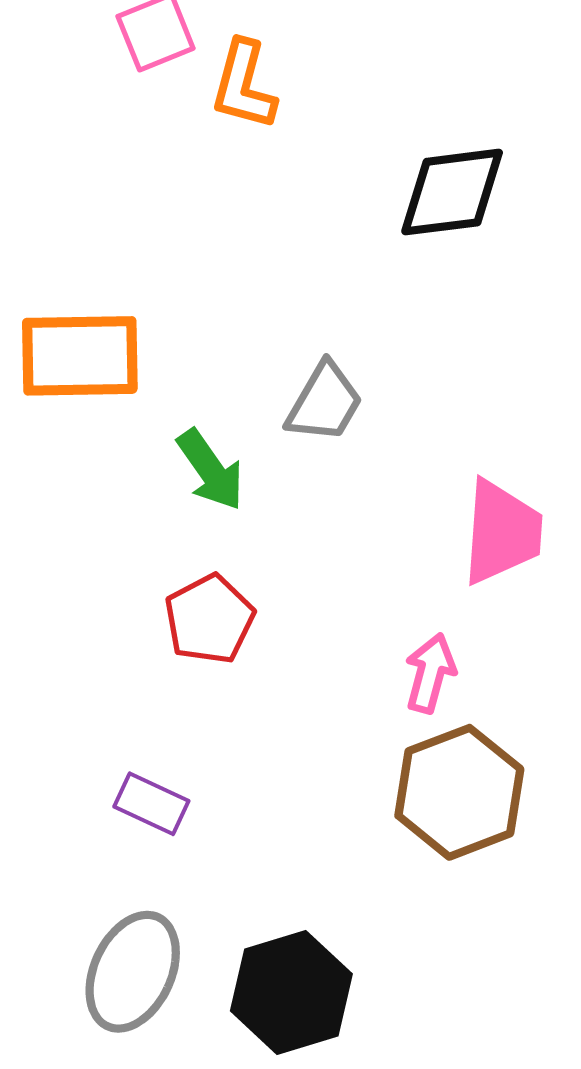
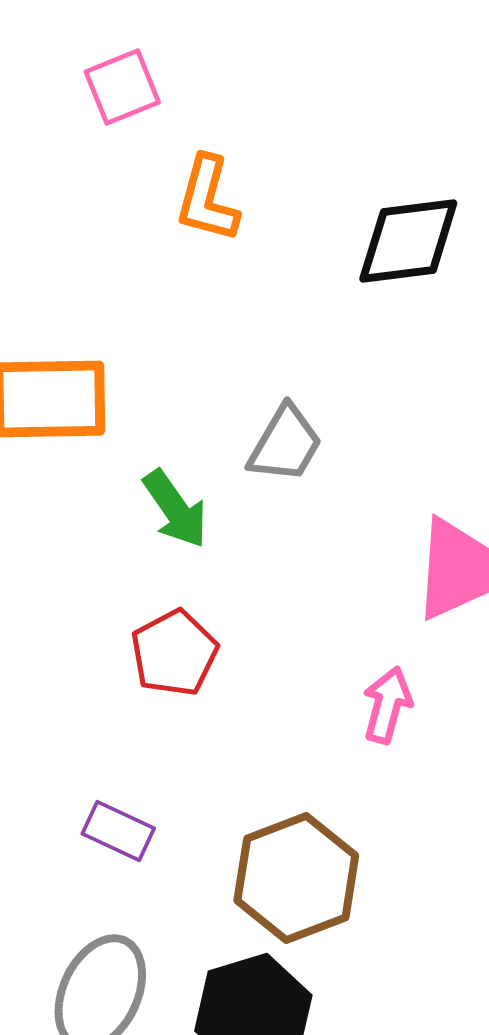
orange L-shape: (244, 85) -> (207, 199), moved
brown hexagon: (459, 792) -> (296, 878), moved

